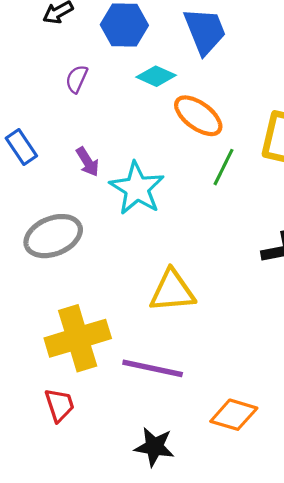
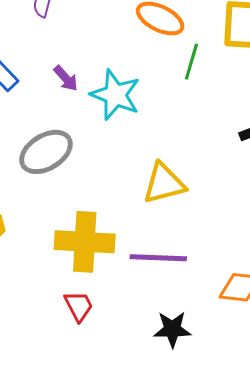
yellow cross: (78, 338) -> (85, 242), turned 30

